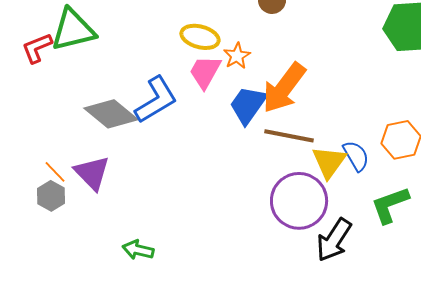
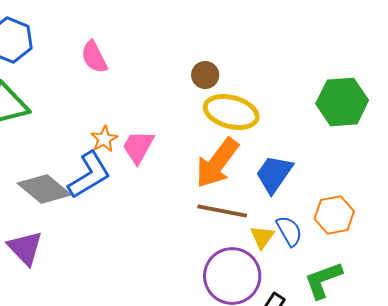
yellow ellipse: (200, 37) -> (231, 112), moved, size x1.4
orange star: (237, 56) -> (104, 139), moved
blue trapezoid: (248, 105) -> (274, 174), moved
yellow triangle: (329, 162) -> (262, 237), size x0.7

